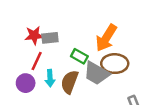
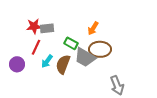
orange arrow: (106, 38) -> (93, 28), size x0.6
cyan arrow: (50, 78) -> (47, 61), turned 40
purple circle: (26, 83) -> (17, 64), moved

